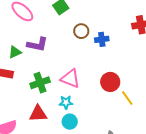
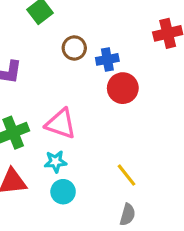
red circle: (110, 82) -> (123, 88), moved
yellow line: (127, 98) -> (126, 175), moved

